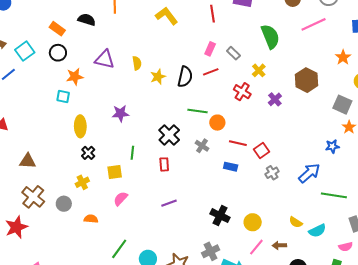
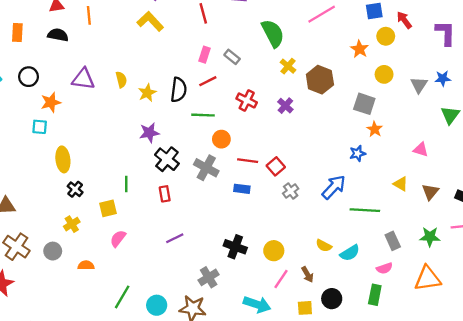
orange rectangle: (57, 29) -> (17, 32), moved, turned 63
yellow cross: (259, 70) -> (288, 66), moved
green line: (197, 111) -> (203, 115), moved
purple star: (120, 113) -> (149, 133), moved
gray cross: (202, 146) -> (206, 168), size x1.5
brown arrow: (279, 245) -> (307, 274), turned -112
gray cross: (211, 251) -> (209, 277), moved

